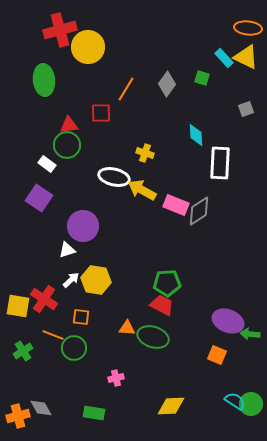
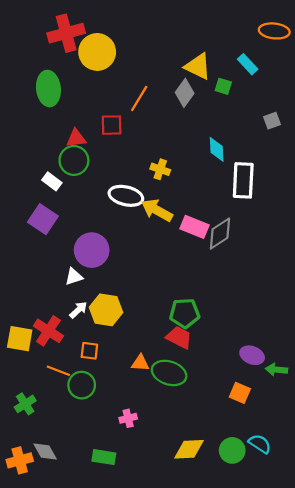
yellow triangle: (246, 57) -> (198, 66), moved
purple ellipse: (228, 321) -> (252, 355), size x0.7
green cross: (23, 351) -> (25, 404), moved
green circle: (251, 404) -> (232, 450), moved

